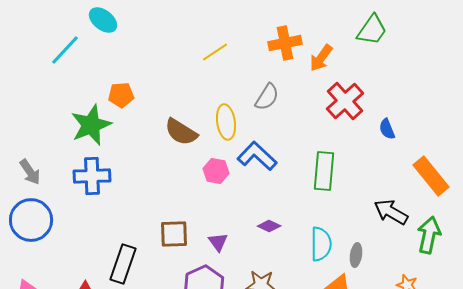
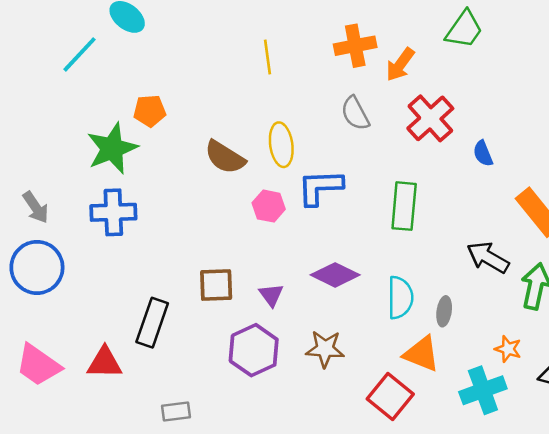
yellow line: (215, 52) -> (267, 57), turned -64
gray semicircle: (267, 97) -> (355, 113), moved, turned 120
blue L-shape: (257, 156) -> (320, 187), turned -45
purple diamond: (269, 226) -> (335, 275), size x1.6

